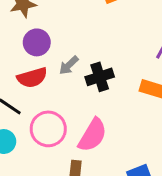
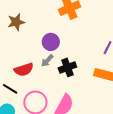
purple circle: (37, 42) -> (51, 42), moved

